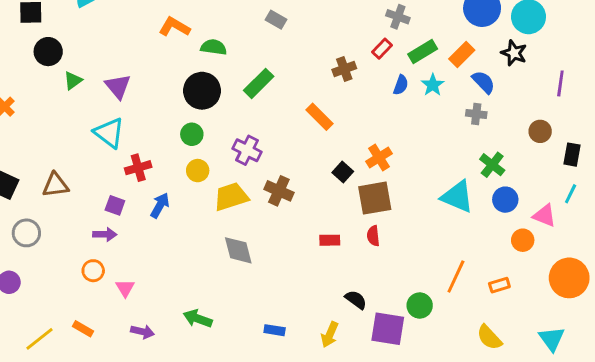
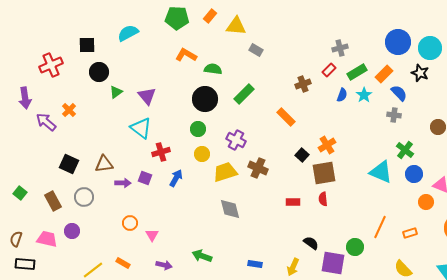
gray cross: (398, 17) -> (340, 48), turned -35
purple arrow: (105, 234) -> (123, 183), moved

